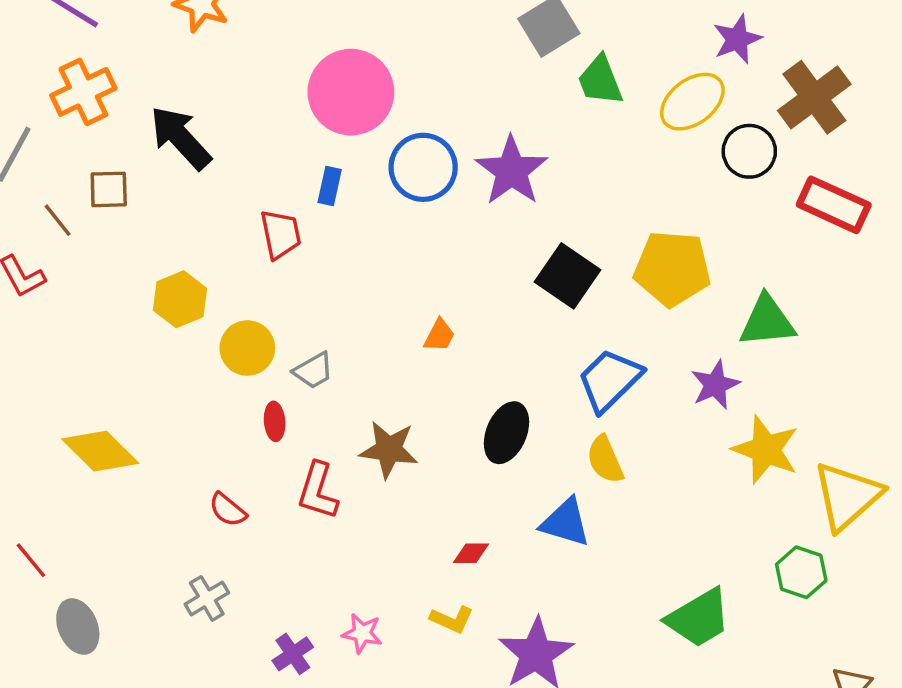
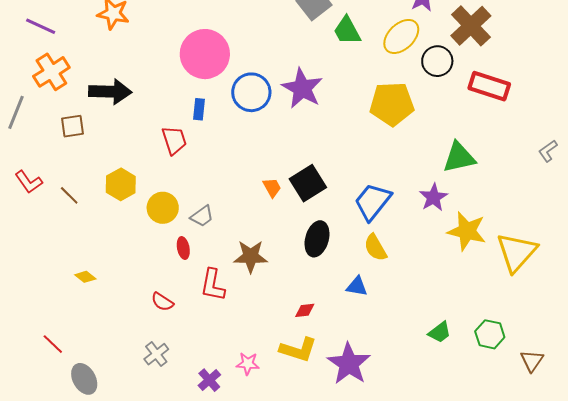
black arrow: (181, 138) -> (110, 92), turned 141
brown line: (58, 220) -> (69, 195), moved
yellow pentagon: (672, 269) -> (392, 104), moved
black square: (567, 276) -> (308, 183), moved, turned 30
orange trapezoid: (439, 335) -> (272, 188), turned -50
yellow diamond: (100, 451) -> (85, 277), size x0.5
blue triangle: (565, 522) -> (357, 286), size x0.7
green hexagon: (801, 572) -> (490, 334), moved
green trapezoid: (699, 618) -> (440, 332), size x0.6
yellow L-shape: (452, 619) -> (298, 350), size x1.5

